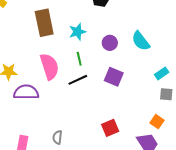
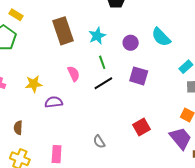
pink semicircle: (49, 67) -> (74, 74), size x0.6
purple semicircle: (26, 92) -> (54, 102), size x0.7
gray semicircle: (57, 137) -> (99, 142), moved, turned -32

